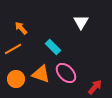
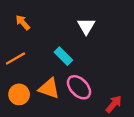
white triangle: (81, 22) -> (86, 26), moved
orange arrow: (21, 28) -> (23, 23), moved

